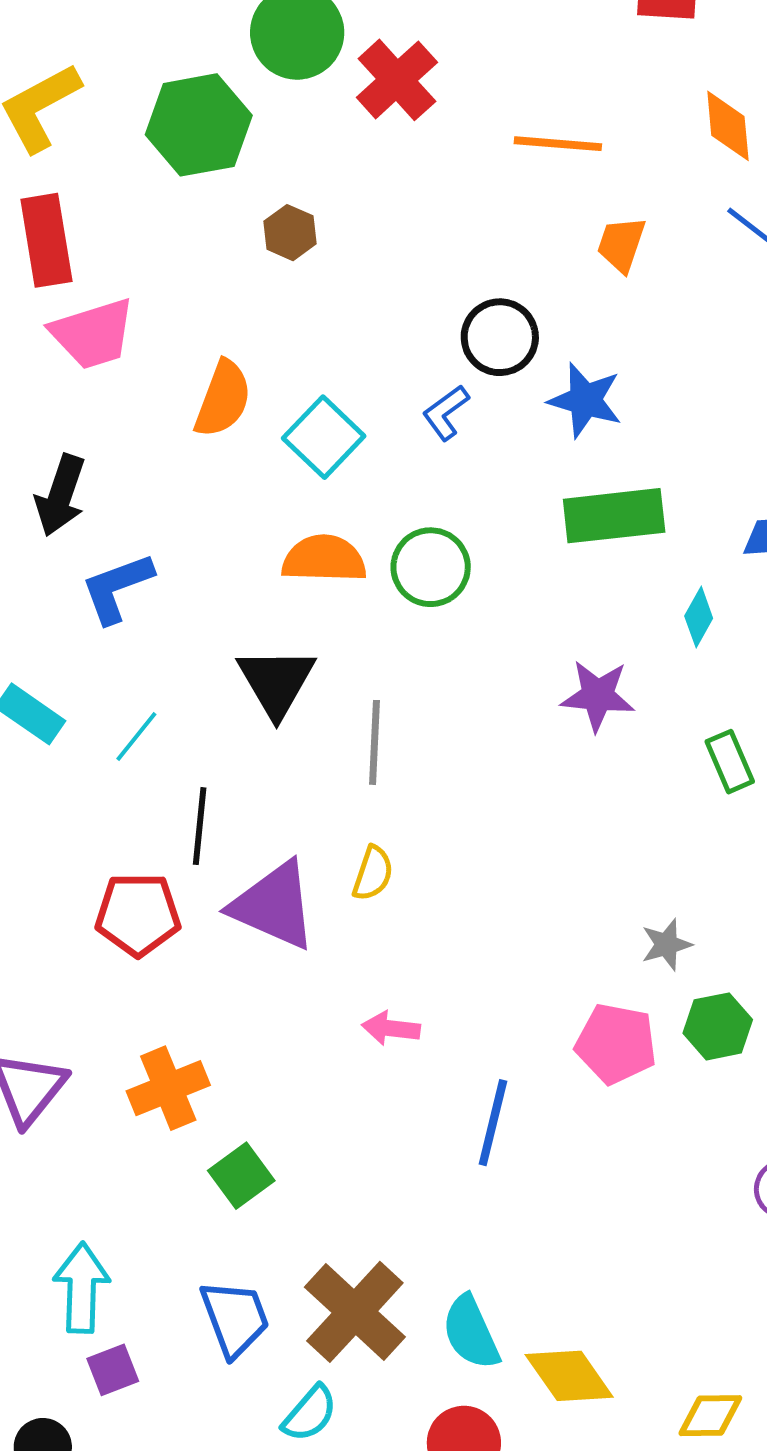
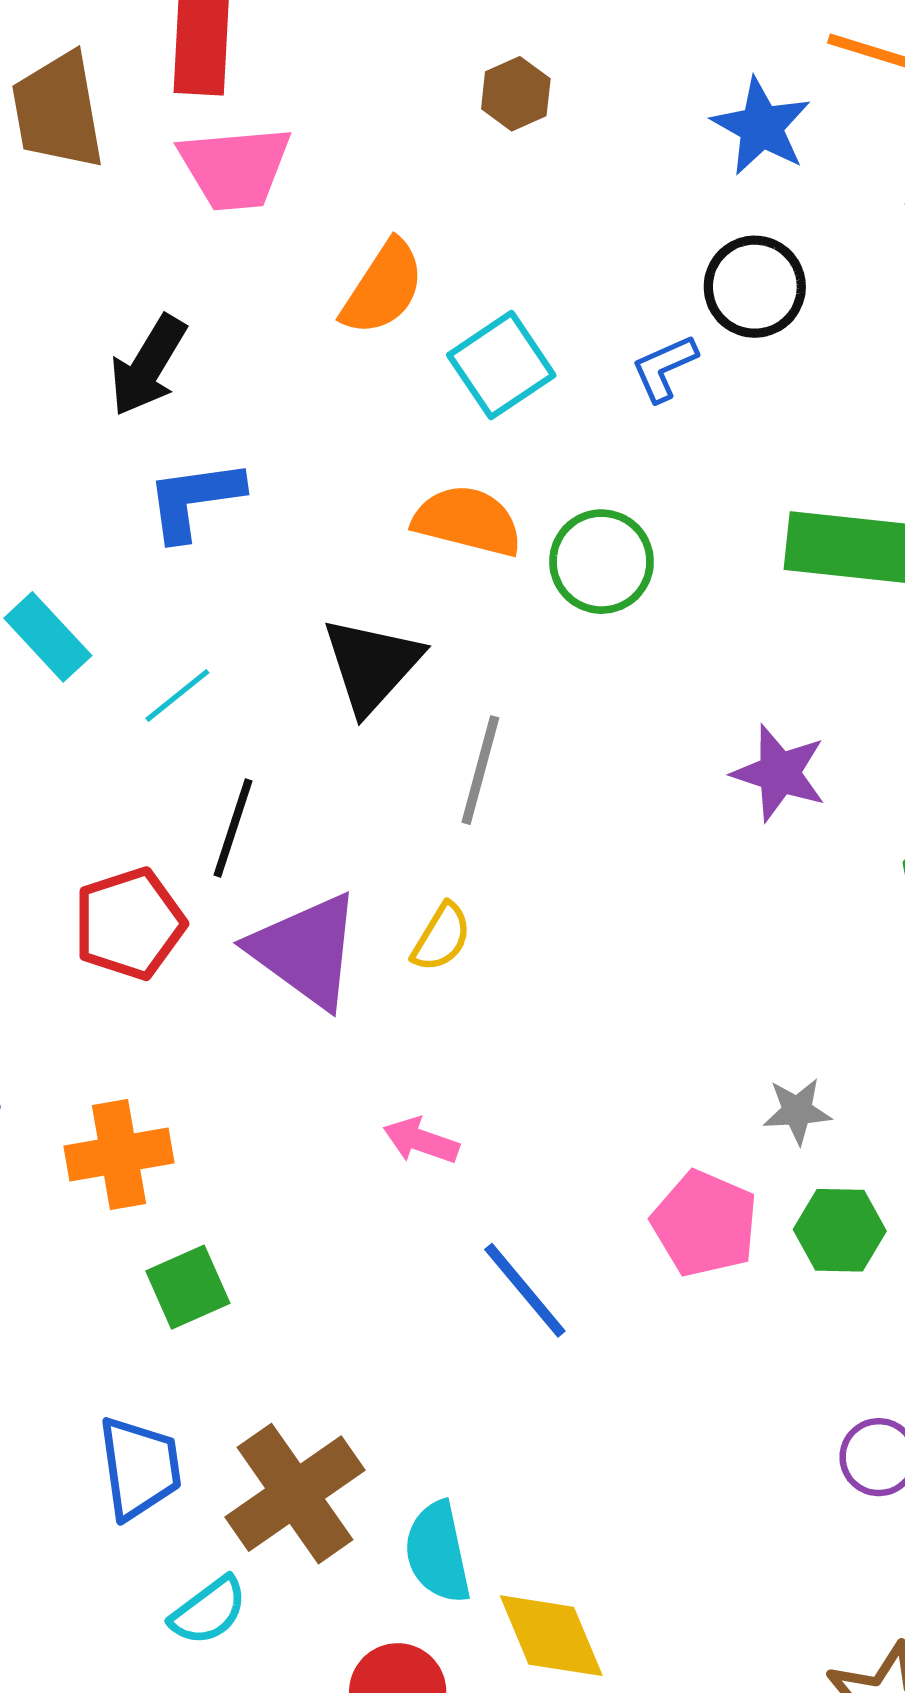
blue star: (585, 400) -> (761, 127), moved
red pentagon: (138, 914) -> (129, 924), turned -30
blue line: (493, 1123) -> (525, 1290), turned -66

